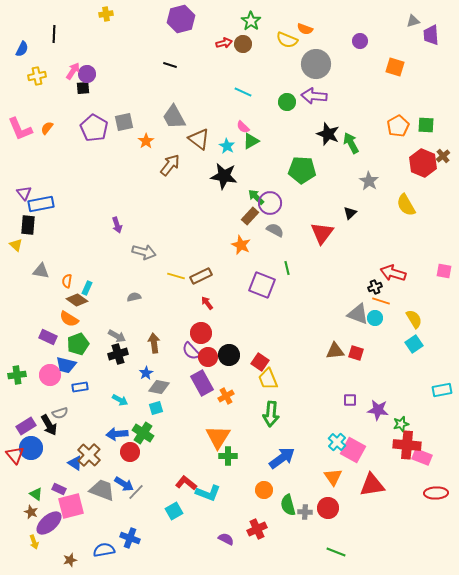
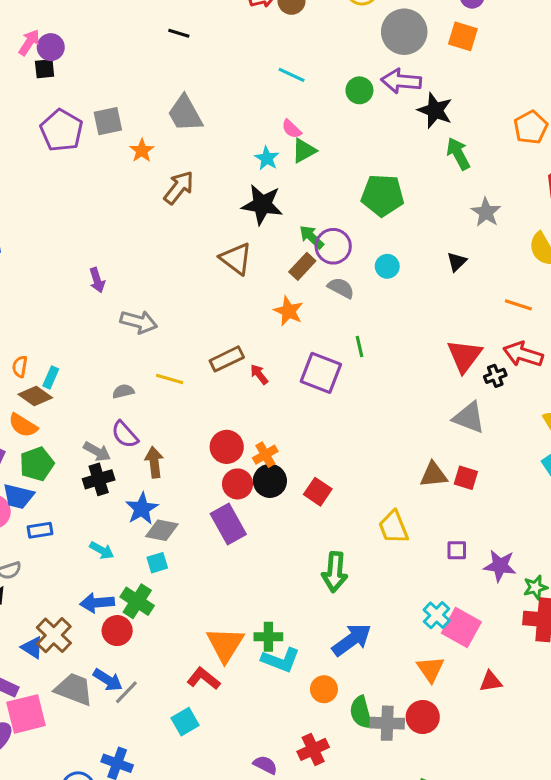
orange square: (395, 67) -> (463, 36), moved
black star: (328, 134) -> (435, 110), moved
brown triangle: (199, 139) -> (236, 259), moved
red triangle: (322, 233) -> (464, 356), moved
yellow line: (176, 276) -> (170, 379), moved
orange line: (381, 301) -> (518, 305), moved
red arrow: (207, 303) -> (259, 374), moved
cyan circle: (375, 318) -> (387, 266), moved
purple semicircle: (191, 351) -> (125, 435), moved
blue star: (146, 373) -> (142, 509), size x1.5
yellow trapezoid: (268, 379) -> (393, 527), moved
orange cross: (226, 396) -> (265, 455), moved
orange triangle: (218, 437) -> (225, 644), moved
red triangle: (372, 485) -> (491, 682), size x0.6
cyan L-shape: (208, 493) -> (281, 660), moved
gray cross: (305, 512) -> (387, 723), size x1.5

